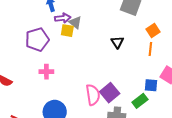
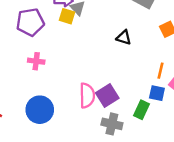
black triangle: (117, 42) -> (124, 37), turned -48
orange line: (150, 49) -> (160, 71), moved
green rectangle: (140, 101) -> (142, 110), turned -35

